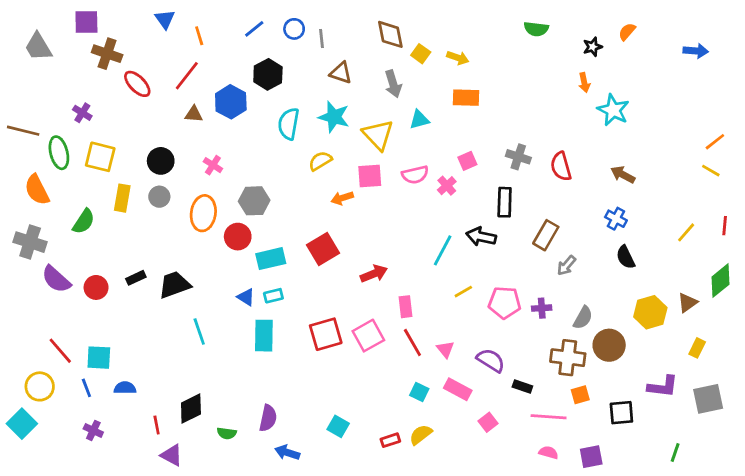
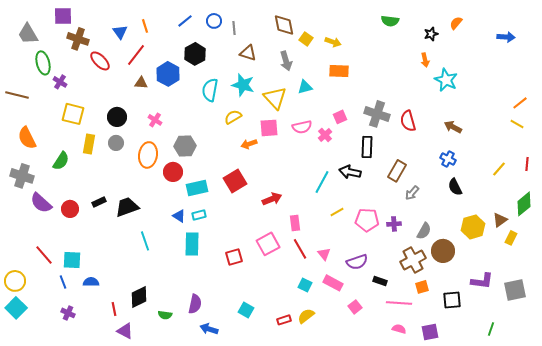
blue triangle: (165, 19) -> (120, 32), moved
green ellipse: (59, 153) -> (43, 63), moved
gray cross: (518, 157) -> (377, 114), size x1.4
red square: (326, 334) -> (234, 257), moved, size x0.7
yellow rectangle: (697, 348) -> (511, 238), moved
brown cross: (568, 358) -> (413, 260), turned -35
purple semicircle: (491, 360) -> (357, 262), turned 130
yellow circle: (40, 386) -> (15, 281), moved

